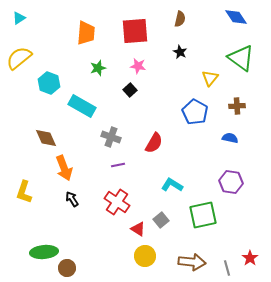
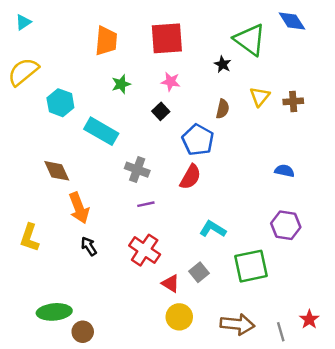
brown semicircle: (180, 19) -> (223, 109), moved
green triangle: (241, 58) -> (250, 40), moved
brown cross: (237, 106) -> (293, 101), moved
blue pentagon: (195, 112) -> (198, 140), moved

